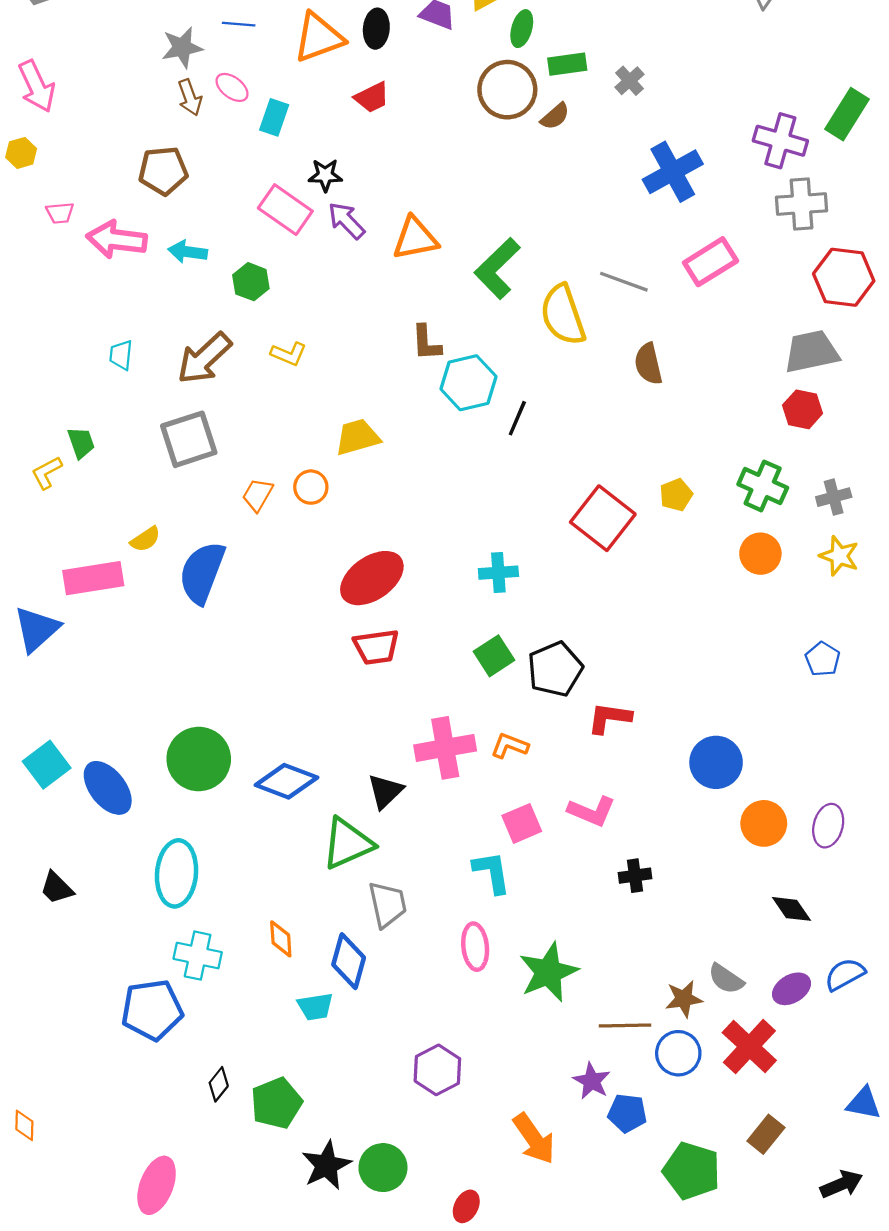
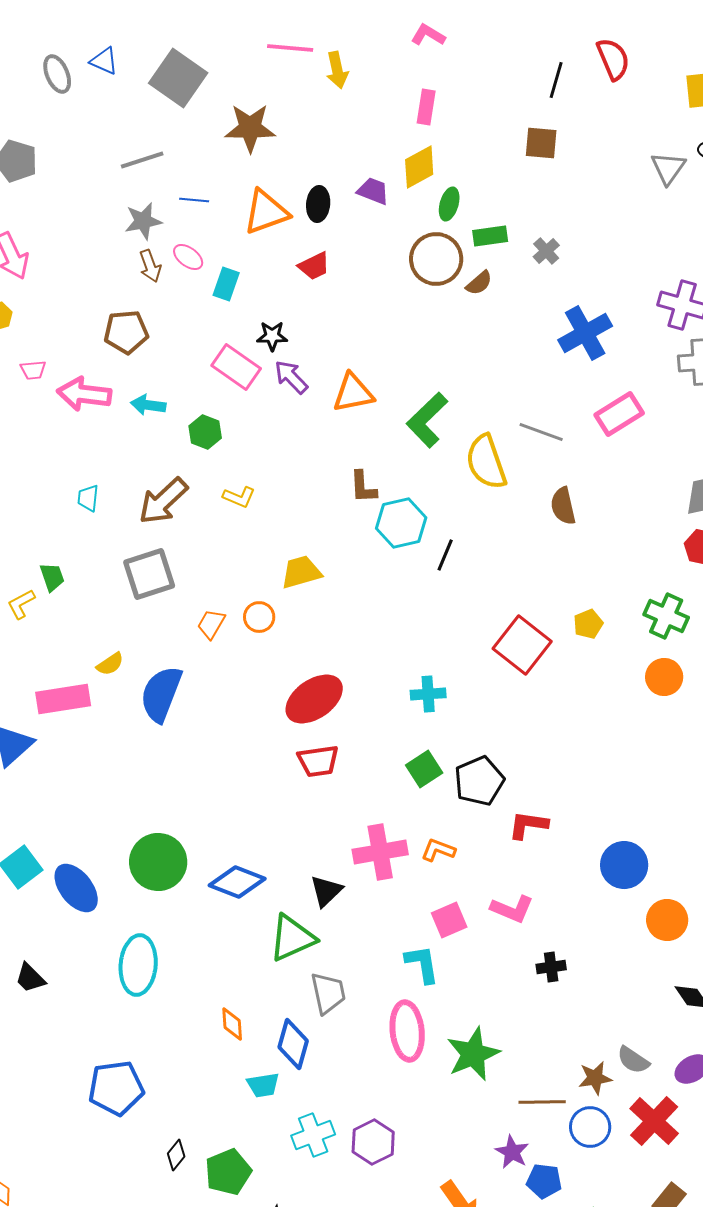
pink ellipse: (475, 947) -> (407, 1031), size x1.4
cyan cross: (198, 956) -> (313, 1135), moved, turned -33

